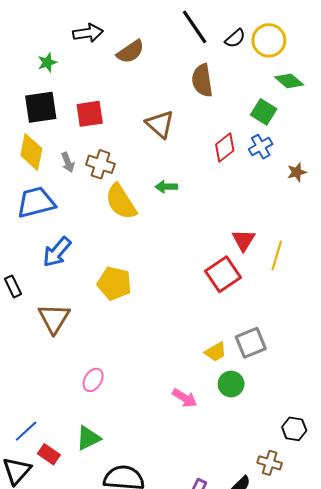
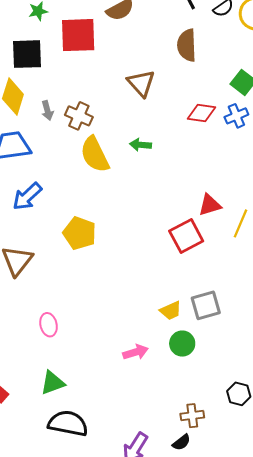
red square: (90, 114) -> (78, 35), moved, size x1.4
red diamond: (225, 148) -> (201, 113), turned 40
red triangle: (243, 240) -> (210, 205), turned 35
pink ellipse: (93, 380) -> (49, 325), turned -50
pink arrow: (185, 398) -> (136, 352), turned -55
green triangle: (88, 438) -> (52, 383), moved
brown cross: (270, 463) -> (192, 416), moved, turned -30

